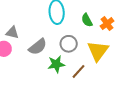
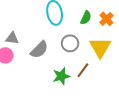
green semicircle: (87, 20) -> (86, 18), turned -120
green star: (56, 64) -> (61, 76), moved

